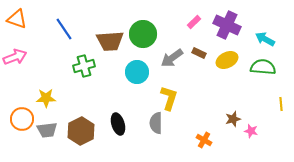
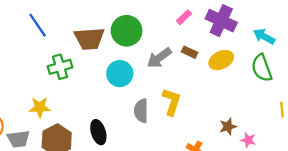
green semicircle: (263, 67) -> (262, 68), turned -115
yellow star: (46, 98) -> (40, 107), moved
yellow L-shape: (169, 98) -> (172, 102), moved
gray semicircle: (156, 123) -> (141, 111), moved

